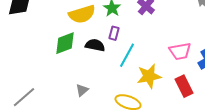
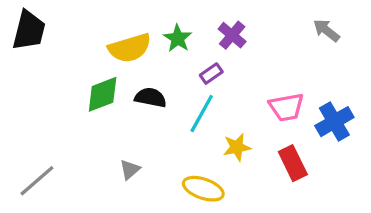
purple rectangle: (114, 33) -> (211, 74), moved, turned 40
yellow star: (149, 76) -> (237, 147), size x0.7

